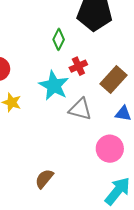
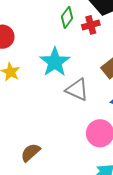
red cross: (78, 66) -> (91, 25), moved

